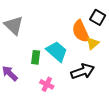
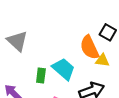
yellow triangle: (93, 43) -> (102, 60), turned 48

